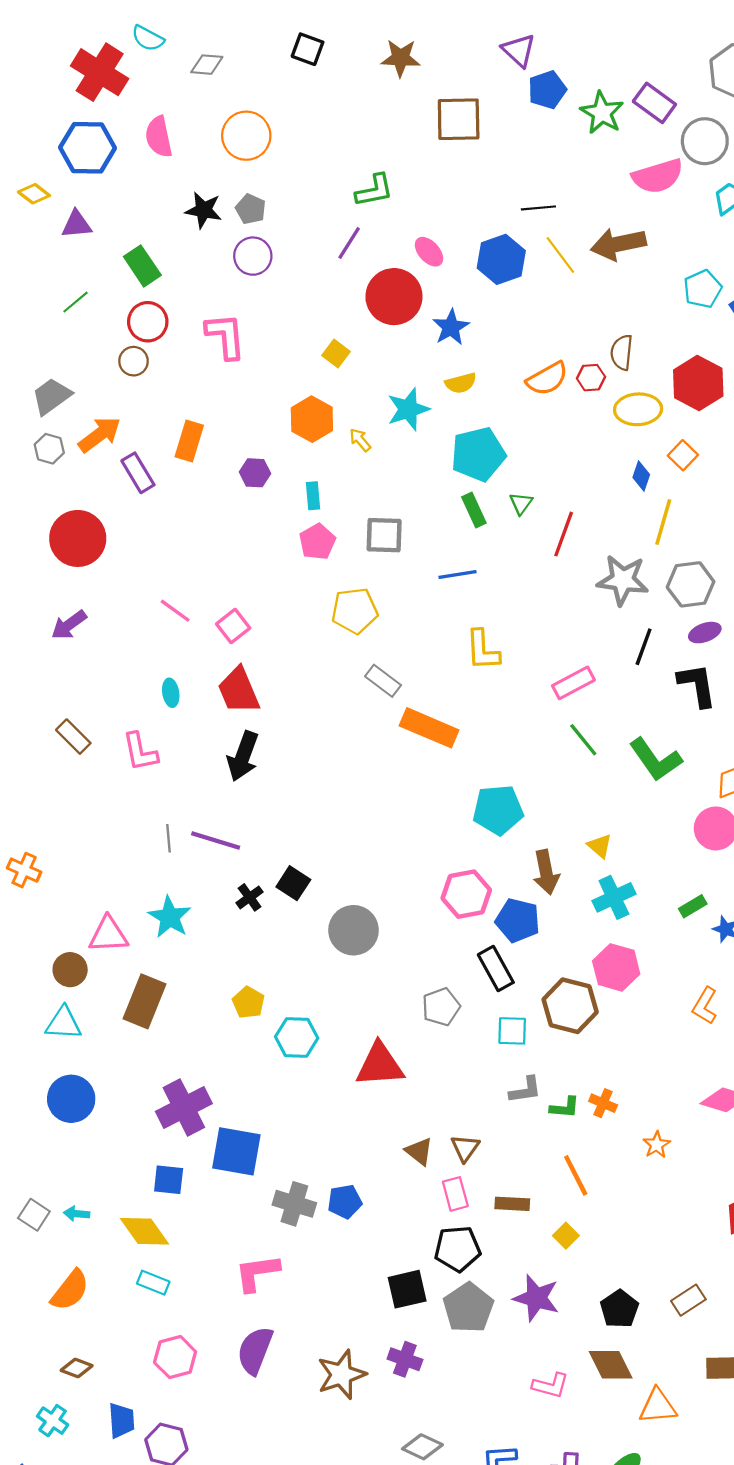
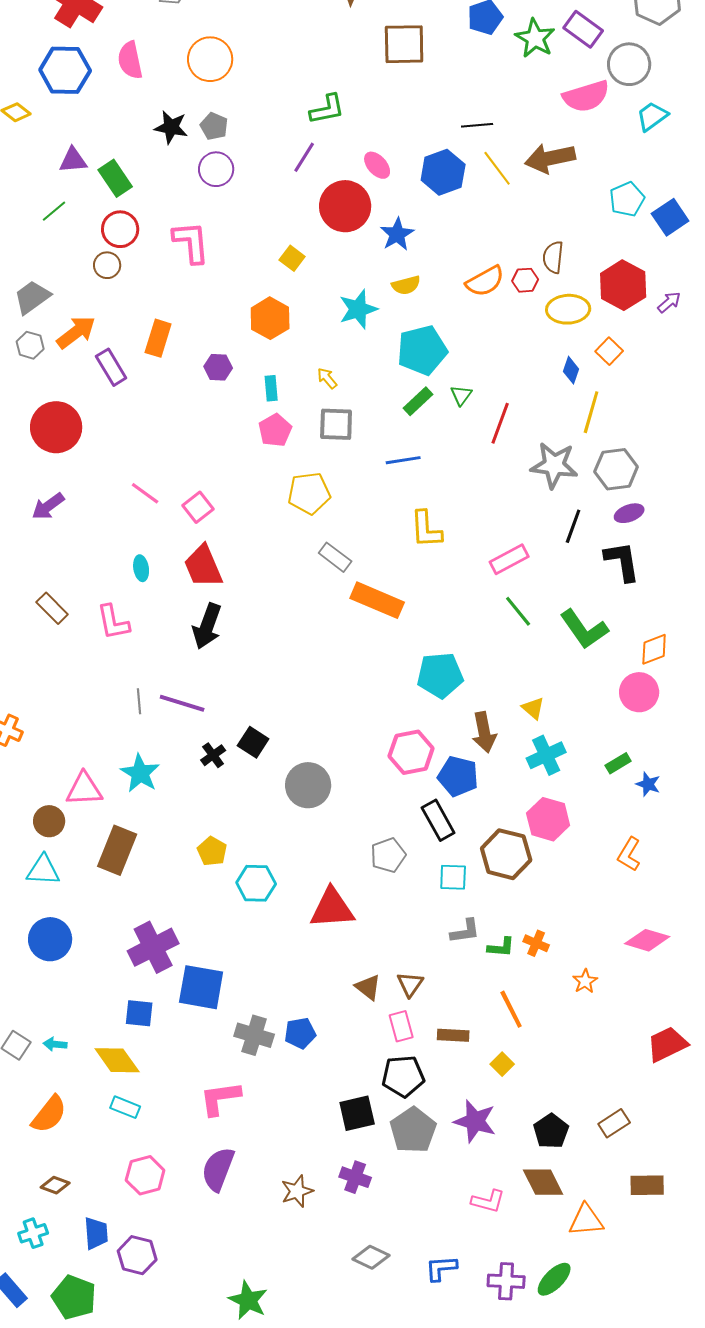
purple triangle: (77, 224) -> (73, 160), moved
yellow arrow: (360, 440) -> (327, 378), moved
green rectangle: (474, 510) -> (418, 401), turned 72
brown star: (341, 1375) -> (297, 1191), size x0.7
cyan cross: (53, 1421) -> (33, 1233), turned 36

